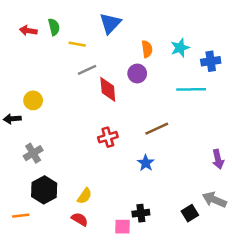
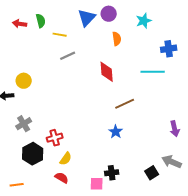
cyan star: (180, 48) -> (144, 21), moved
purple circle: (137, 73) -> (109, 14), moved
red diamond: (108, 89) -> (107, 72), moved
red cross: (108, 137) -> (55, 138), moved
orange line: (21, 216) -> (17, 185), moved

